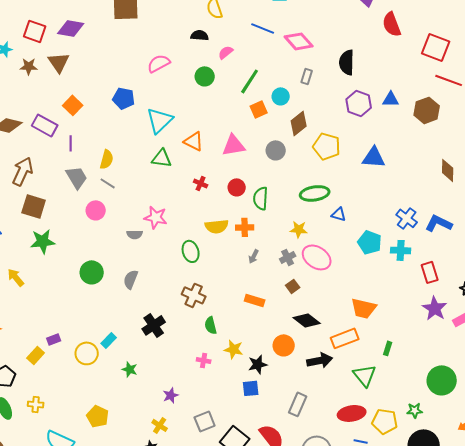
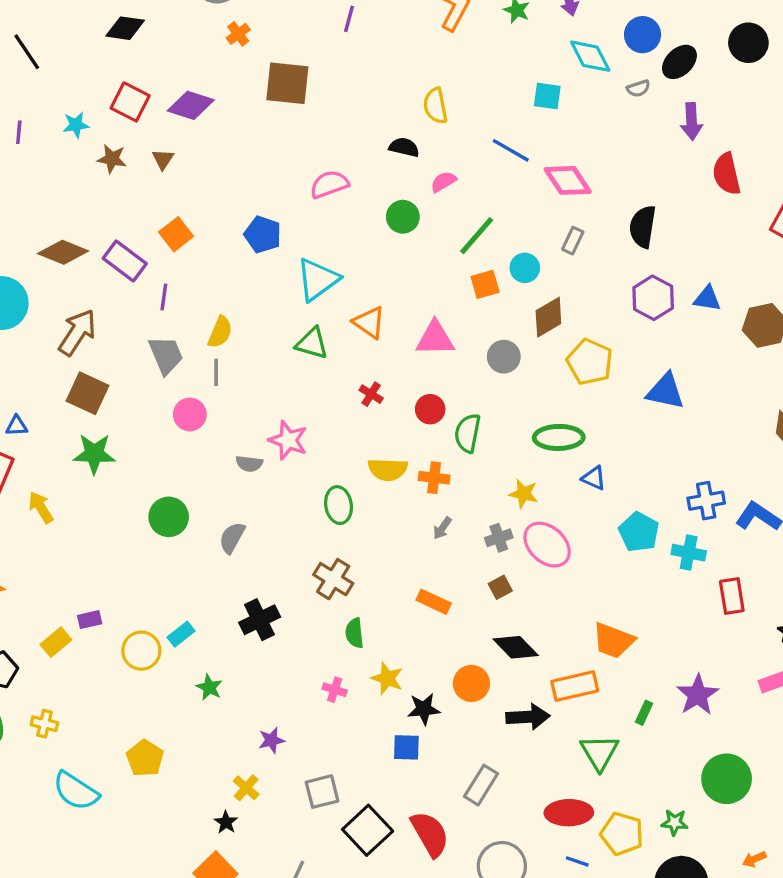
brown triangle: (59, 62) -> (163, 159), size x0.6
gray line: (108, 183) -> (216, 372), turned 49
blue cross: (407, 218) -> (706, 501), turned 35
purple star: (435, 308) -> (698, 695), moved

